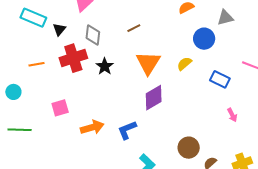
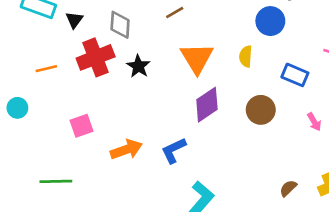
yellow semicircle: (184, 64) -> (246, 56), turned -42
green line: (20, 130) -> (56, 181), moved
brown circle: (189, 148) -> (261, 110), moved

